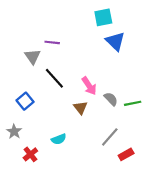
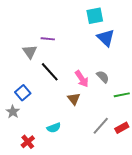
gray semicircle: (111, 99) -> (103, 77), moved
gray star: (14, 132) -> (13, 112), moved
red rectangle: (126, 154) -> (122, 128), moved

